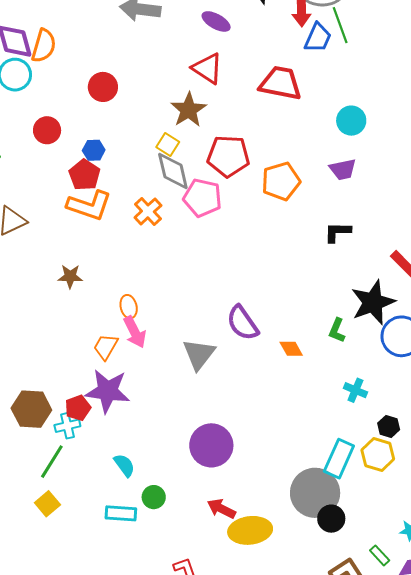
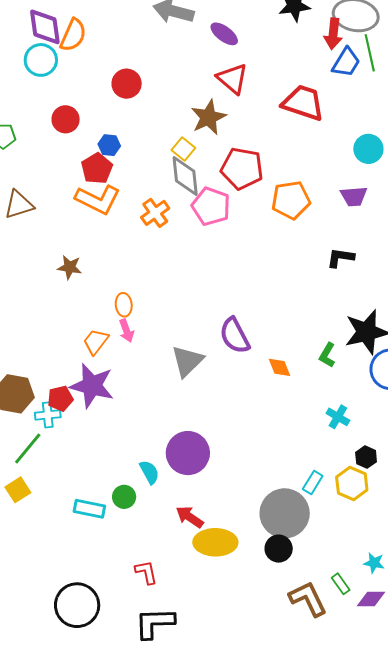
purple ellipse: (216, 21) -> (224, 34), moved
pink arrow: (135, 332) -> (126, 331), size x0.7
cyan rectangle: (339, 459) -> (313, 483), size x0.6
cyan semicircle: (124, 465) -> (149, 472), moved
black circle: (331, 519) -> (279, 549), moved

